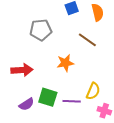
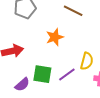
purple line: (72, 101) -> (67, 75), turned -30

